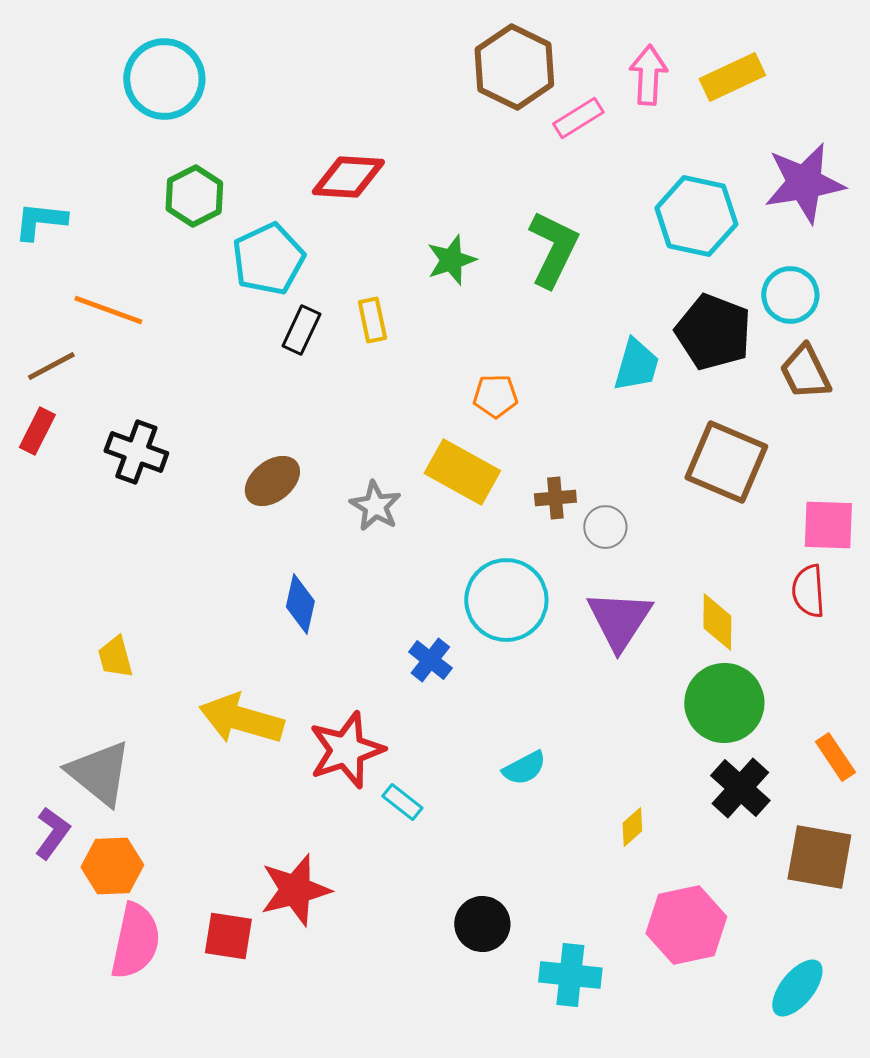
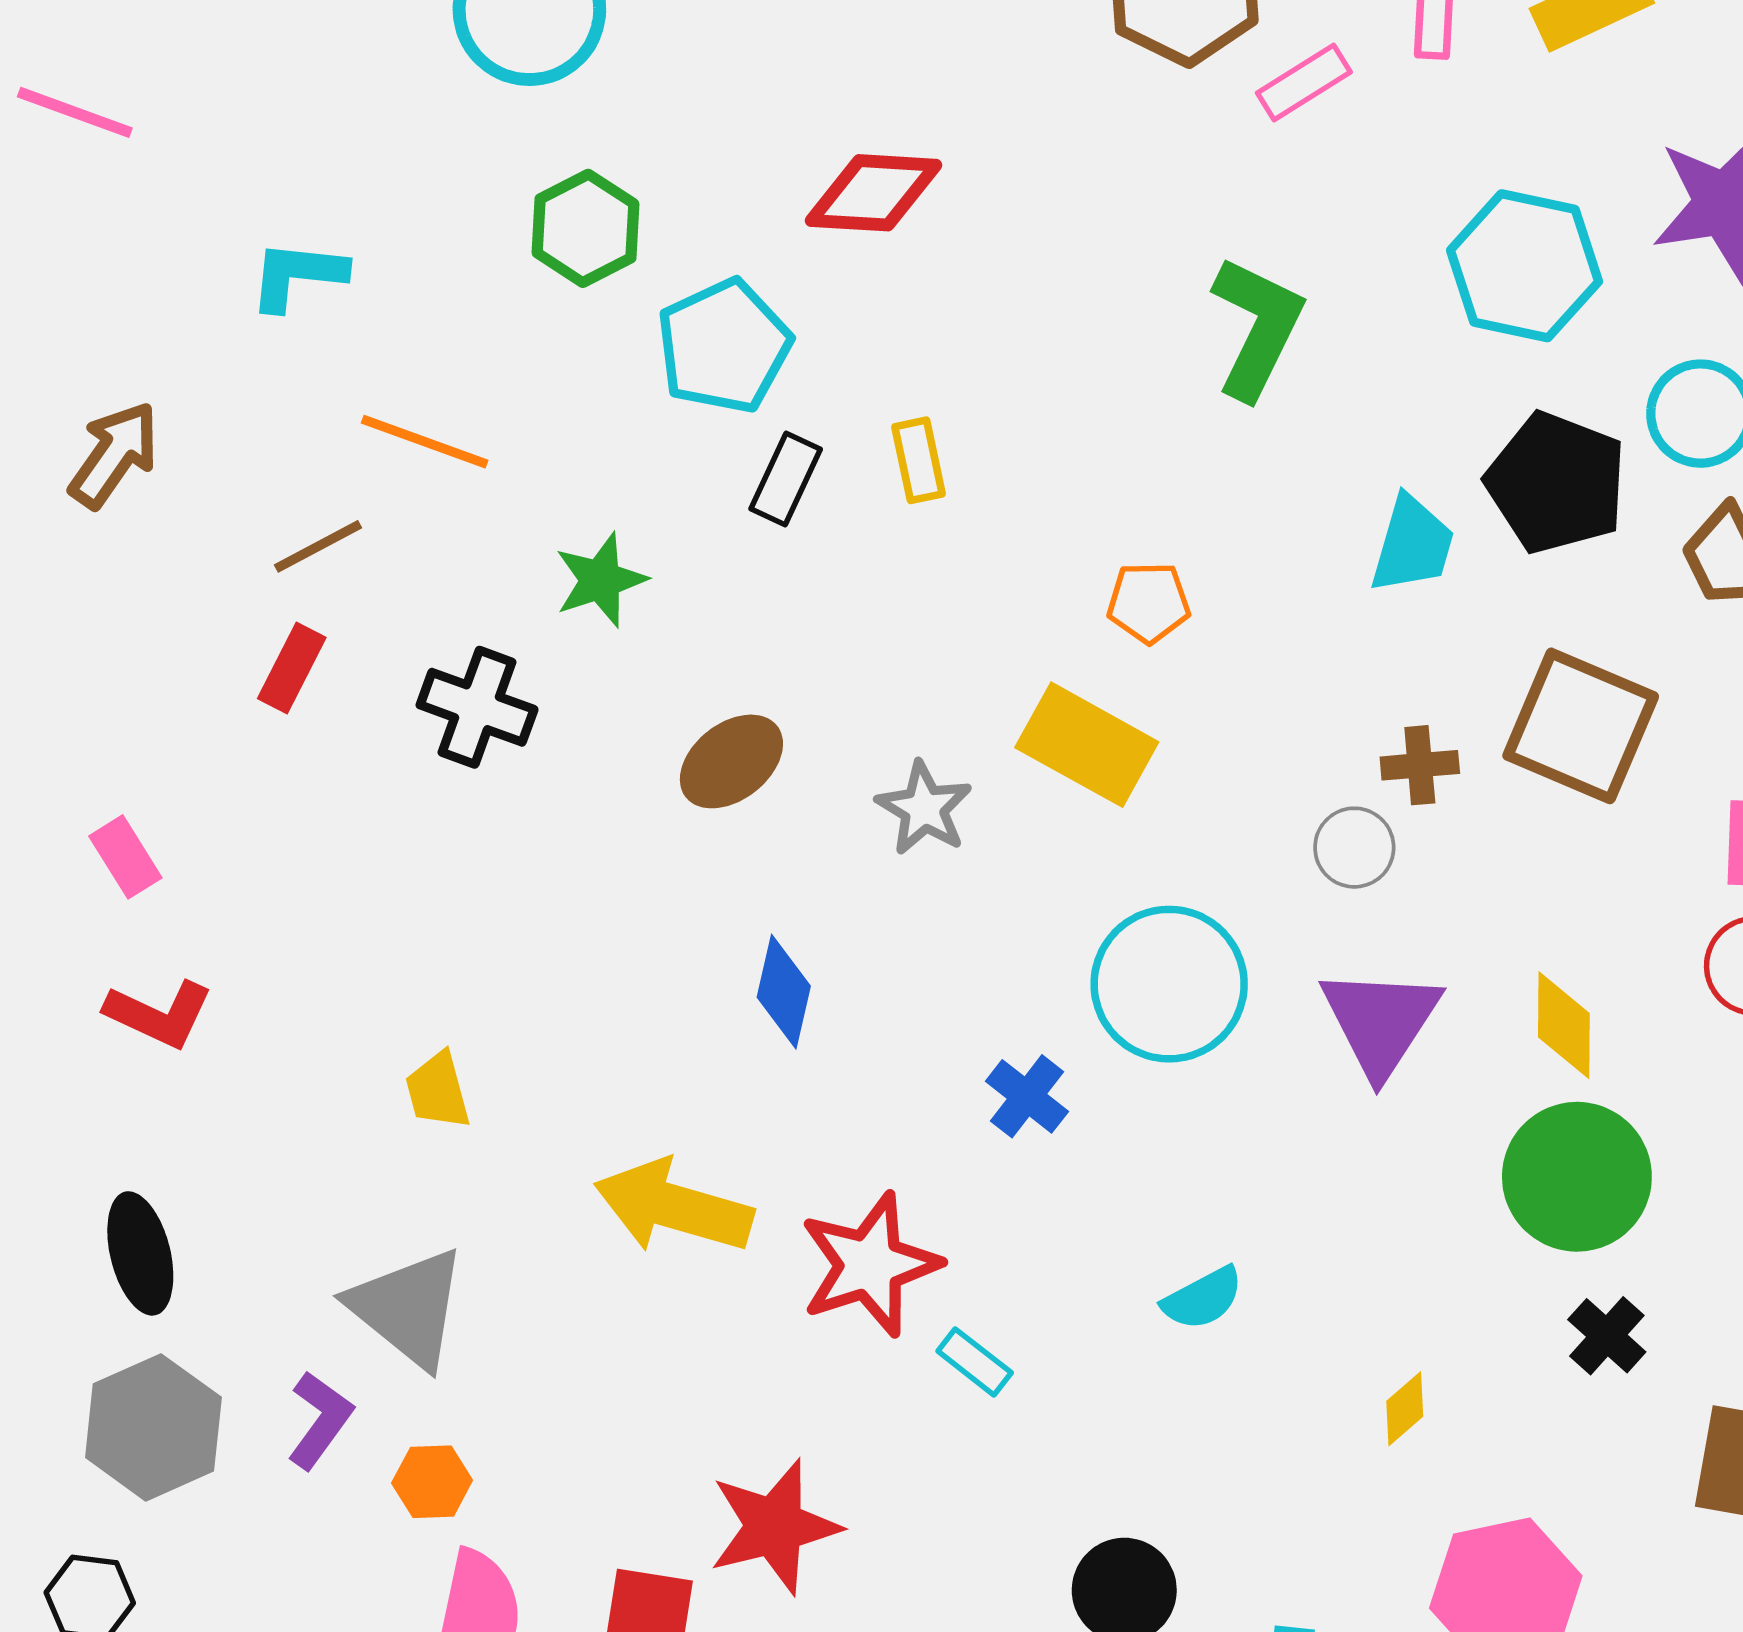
green star: (451, 260) -> (600, 580), moved
brown cross: (555, 498) -> (1420, 765), moved
black cross: (740, 788) -> (1607, 1336), size x0.7
orange hexagon: (112, 866) -> (432, 1482), size x0.7

